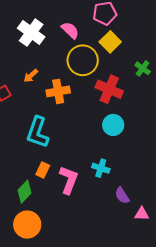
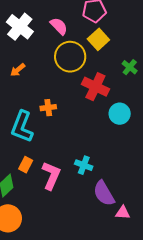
orange cross: (58, 91) -> (48, 108), moved, size x0.7
cyan circle: (113, 125) -> (120, 114), moved
purple semicircle: (122, 195) -> (104, 193), size x1.5

